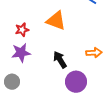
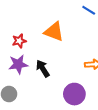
black arrow: (60, 60) -> (43, 68), moved

